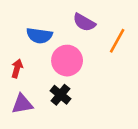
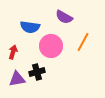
orange line: (117, 41) -> (83, 42), moved
black cross: (60, 95) -> (37, 72), moved, turned 35

